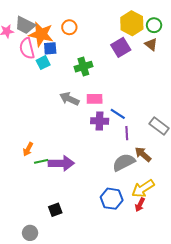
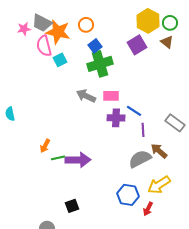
blue square: (50, 48) -> (95, 46), moved, turned -32
green cross: (83, 67) -> (100, 64), size x1.4
red arrow: (140, 205) -> (148, 209), moved

